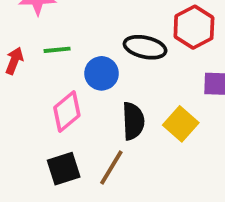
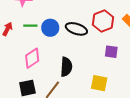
blue circle: (102, 73) -> (50, 28), moved
yellow square: (181, 124) -> (99, 83), moved, turned -36

